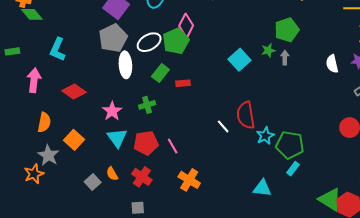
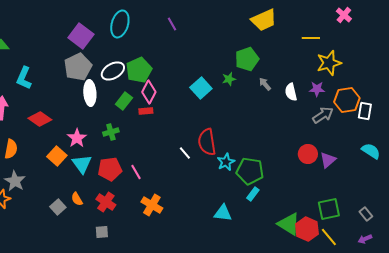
pink diamond: (186, 26) -> (149, 92), moved
gray arrow: (285, 58) -> (265, 84), moved, turned -40
orange square: (74, 140) -> (57, 156), moved

